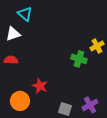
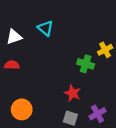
cyan triangle: (25, 14) -> (45, 28), moved
red star: (40, 86) -> (73, 93), moved

